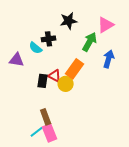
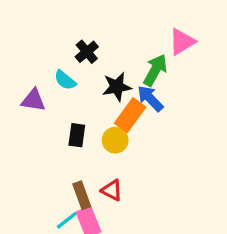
black star: (69, 21) -> (117, 87), moved
black cross: (49, 39) -> (87, 52), moved, turned -32
blue arrow: (109, 59) -> (150, 98), moved, turned -60
red triangle: (55, 76) -> (112, 190), moved

